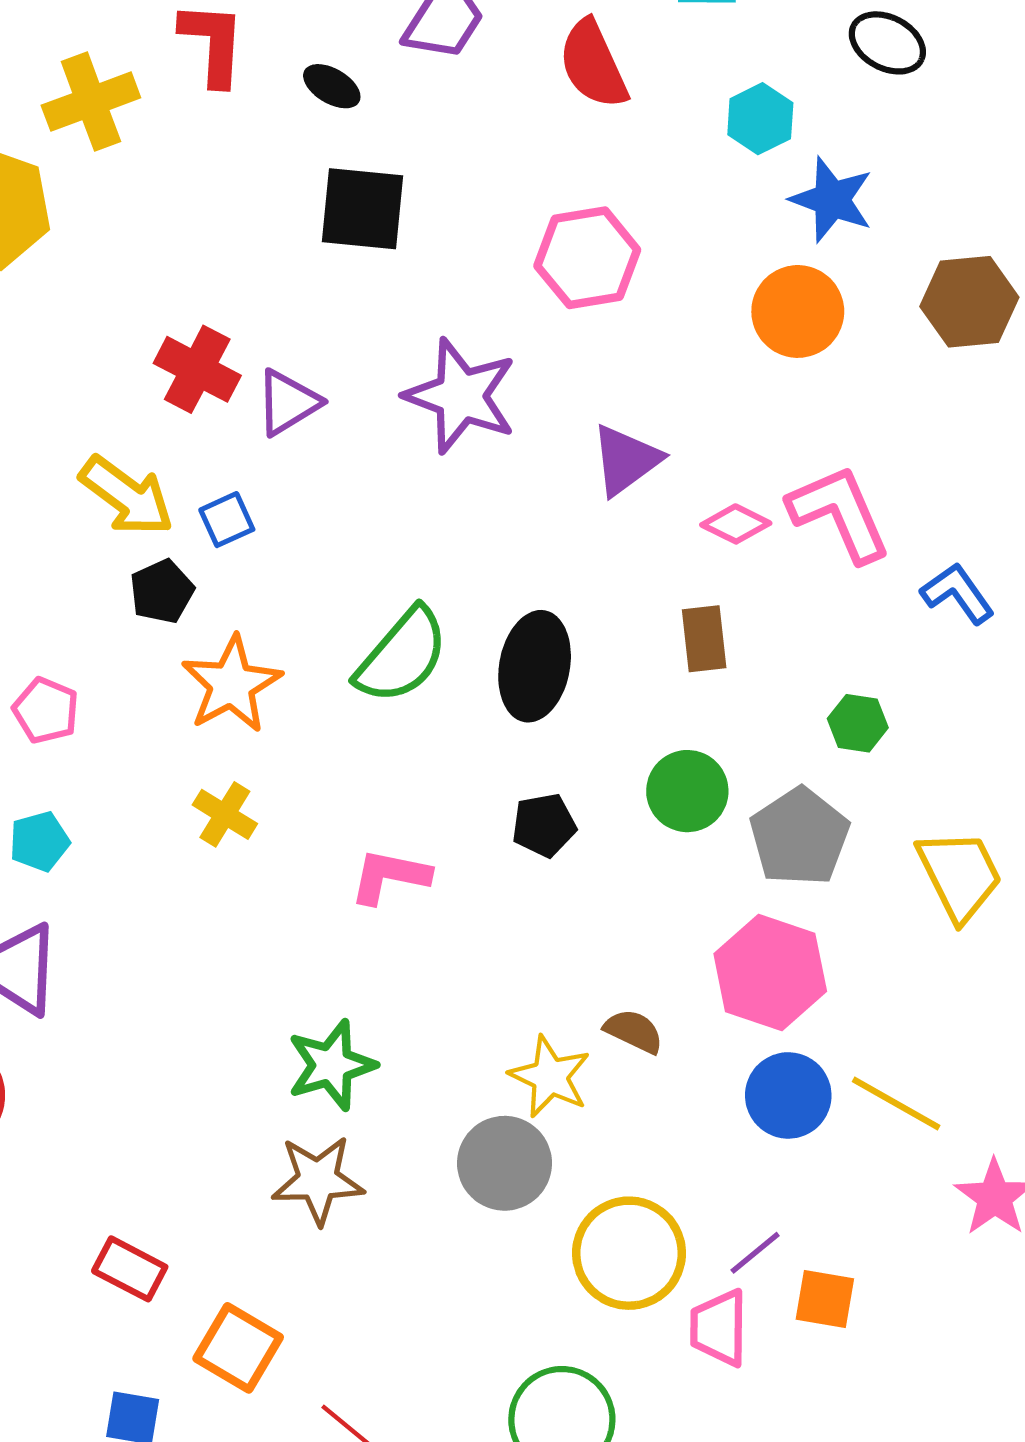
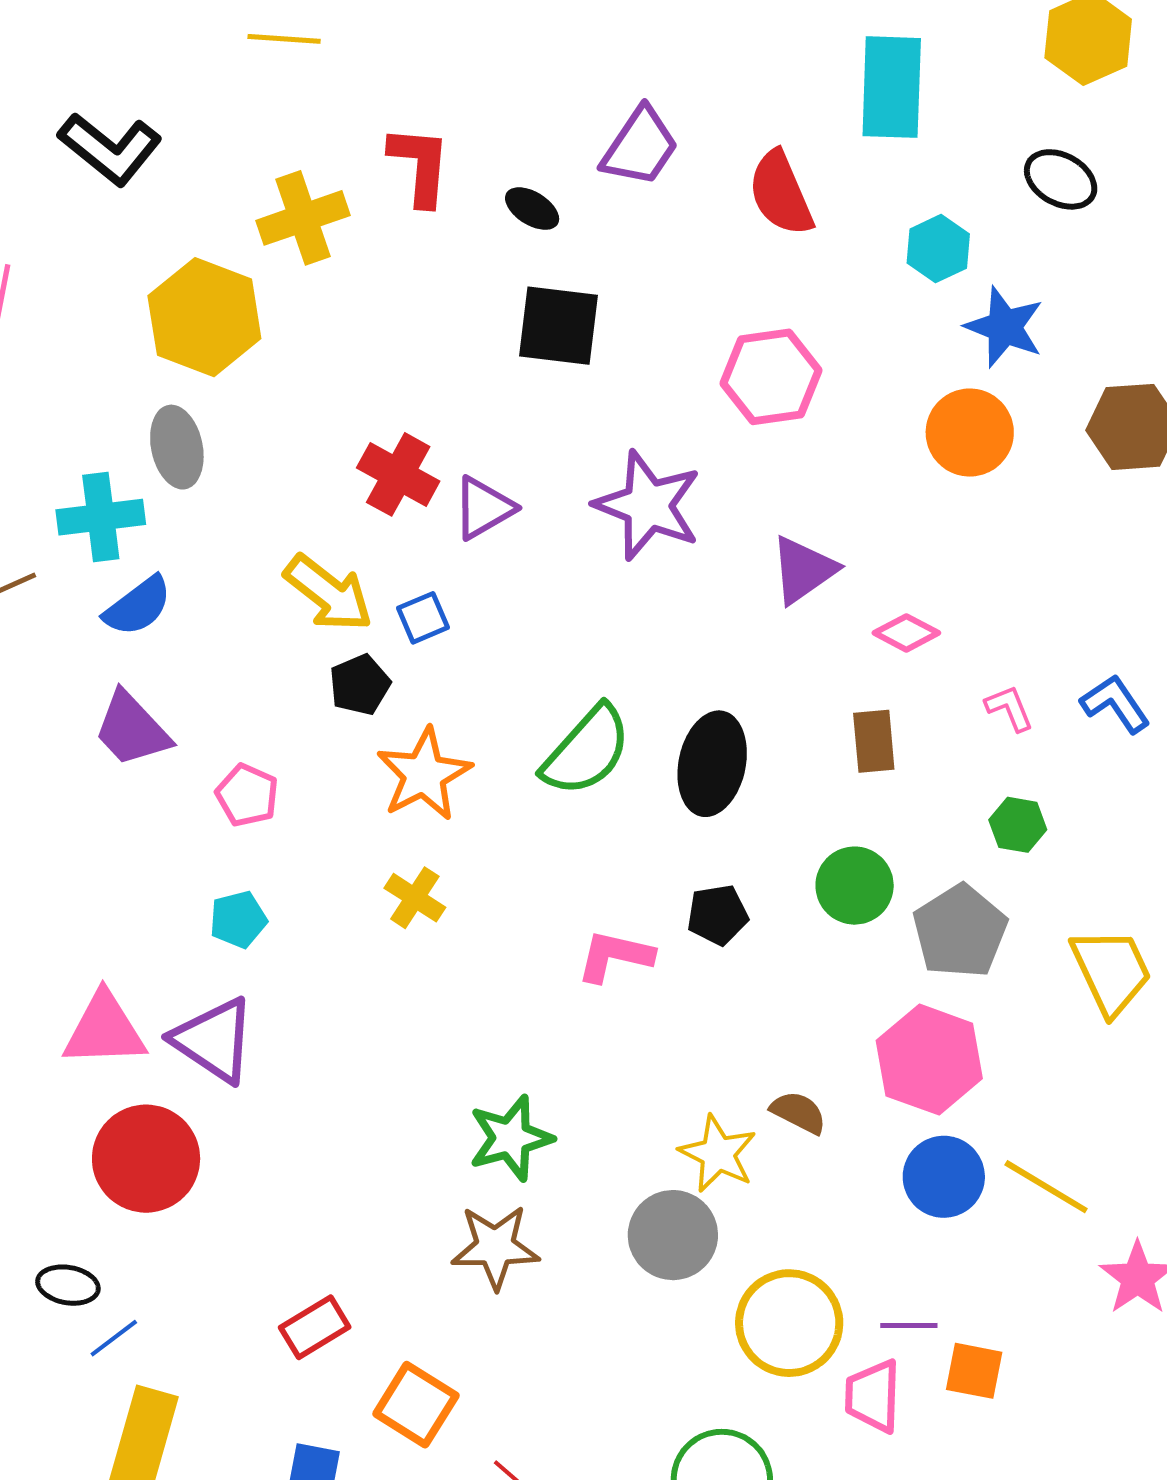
pink L-shape: (839, 513) -> (1009, 708), moved, size x0.5
pink L-shape: (390, 876) -> (615, 956), moved
purple line: (755, 1253) -> (909, 1325), turned 38
red rectangle: (130, 1269) -> (315, 1327), turned -60

